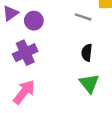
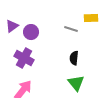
purple cross: (25, 53) -> (24, 58), turned -36

